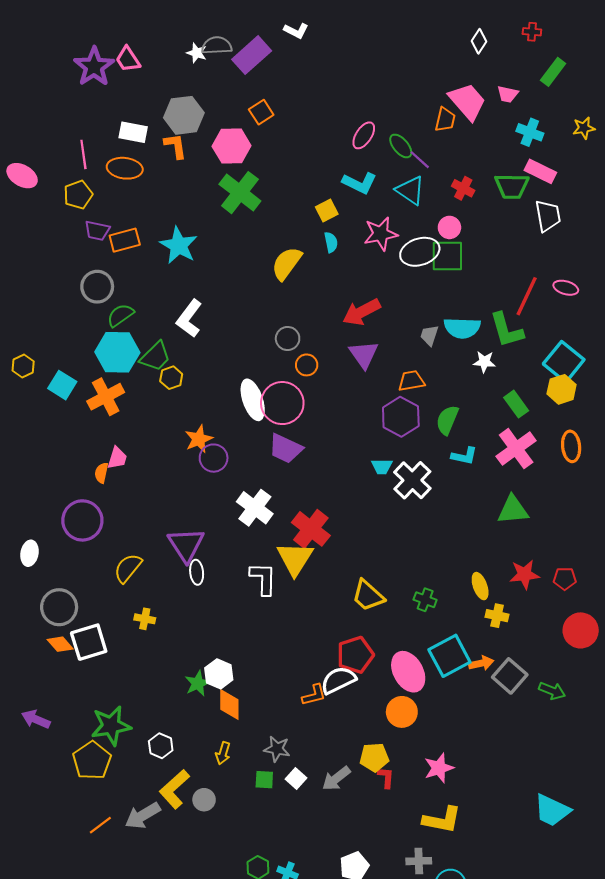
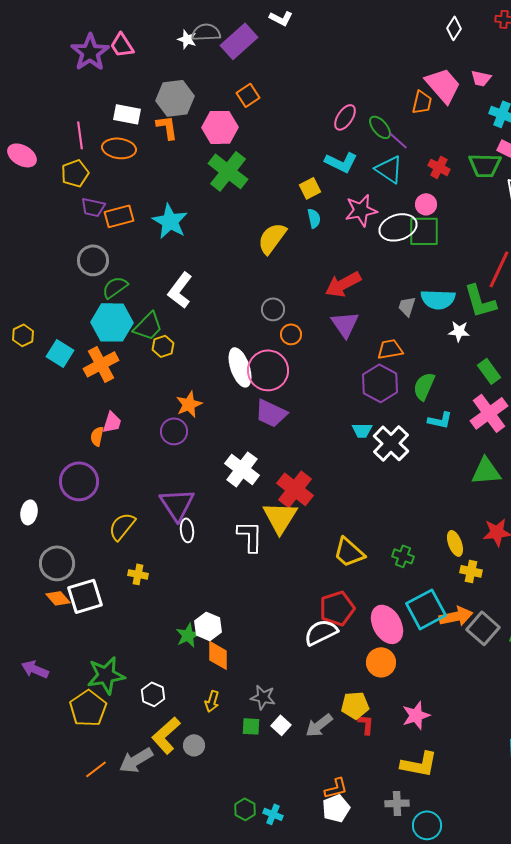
purple circle: (214, 458) -> (174, 431), moved
orange arrow: (481, 663) -> (456, 616), size x1.4
orange L-shape: (314, 695) -> (336, 788), moved

